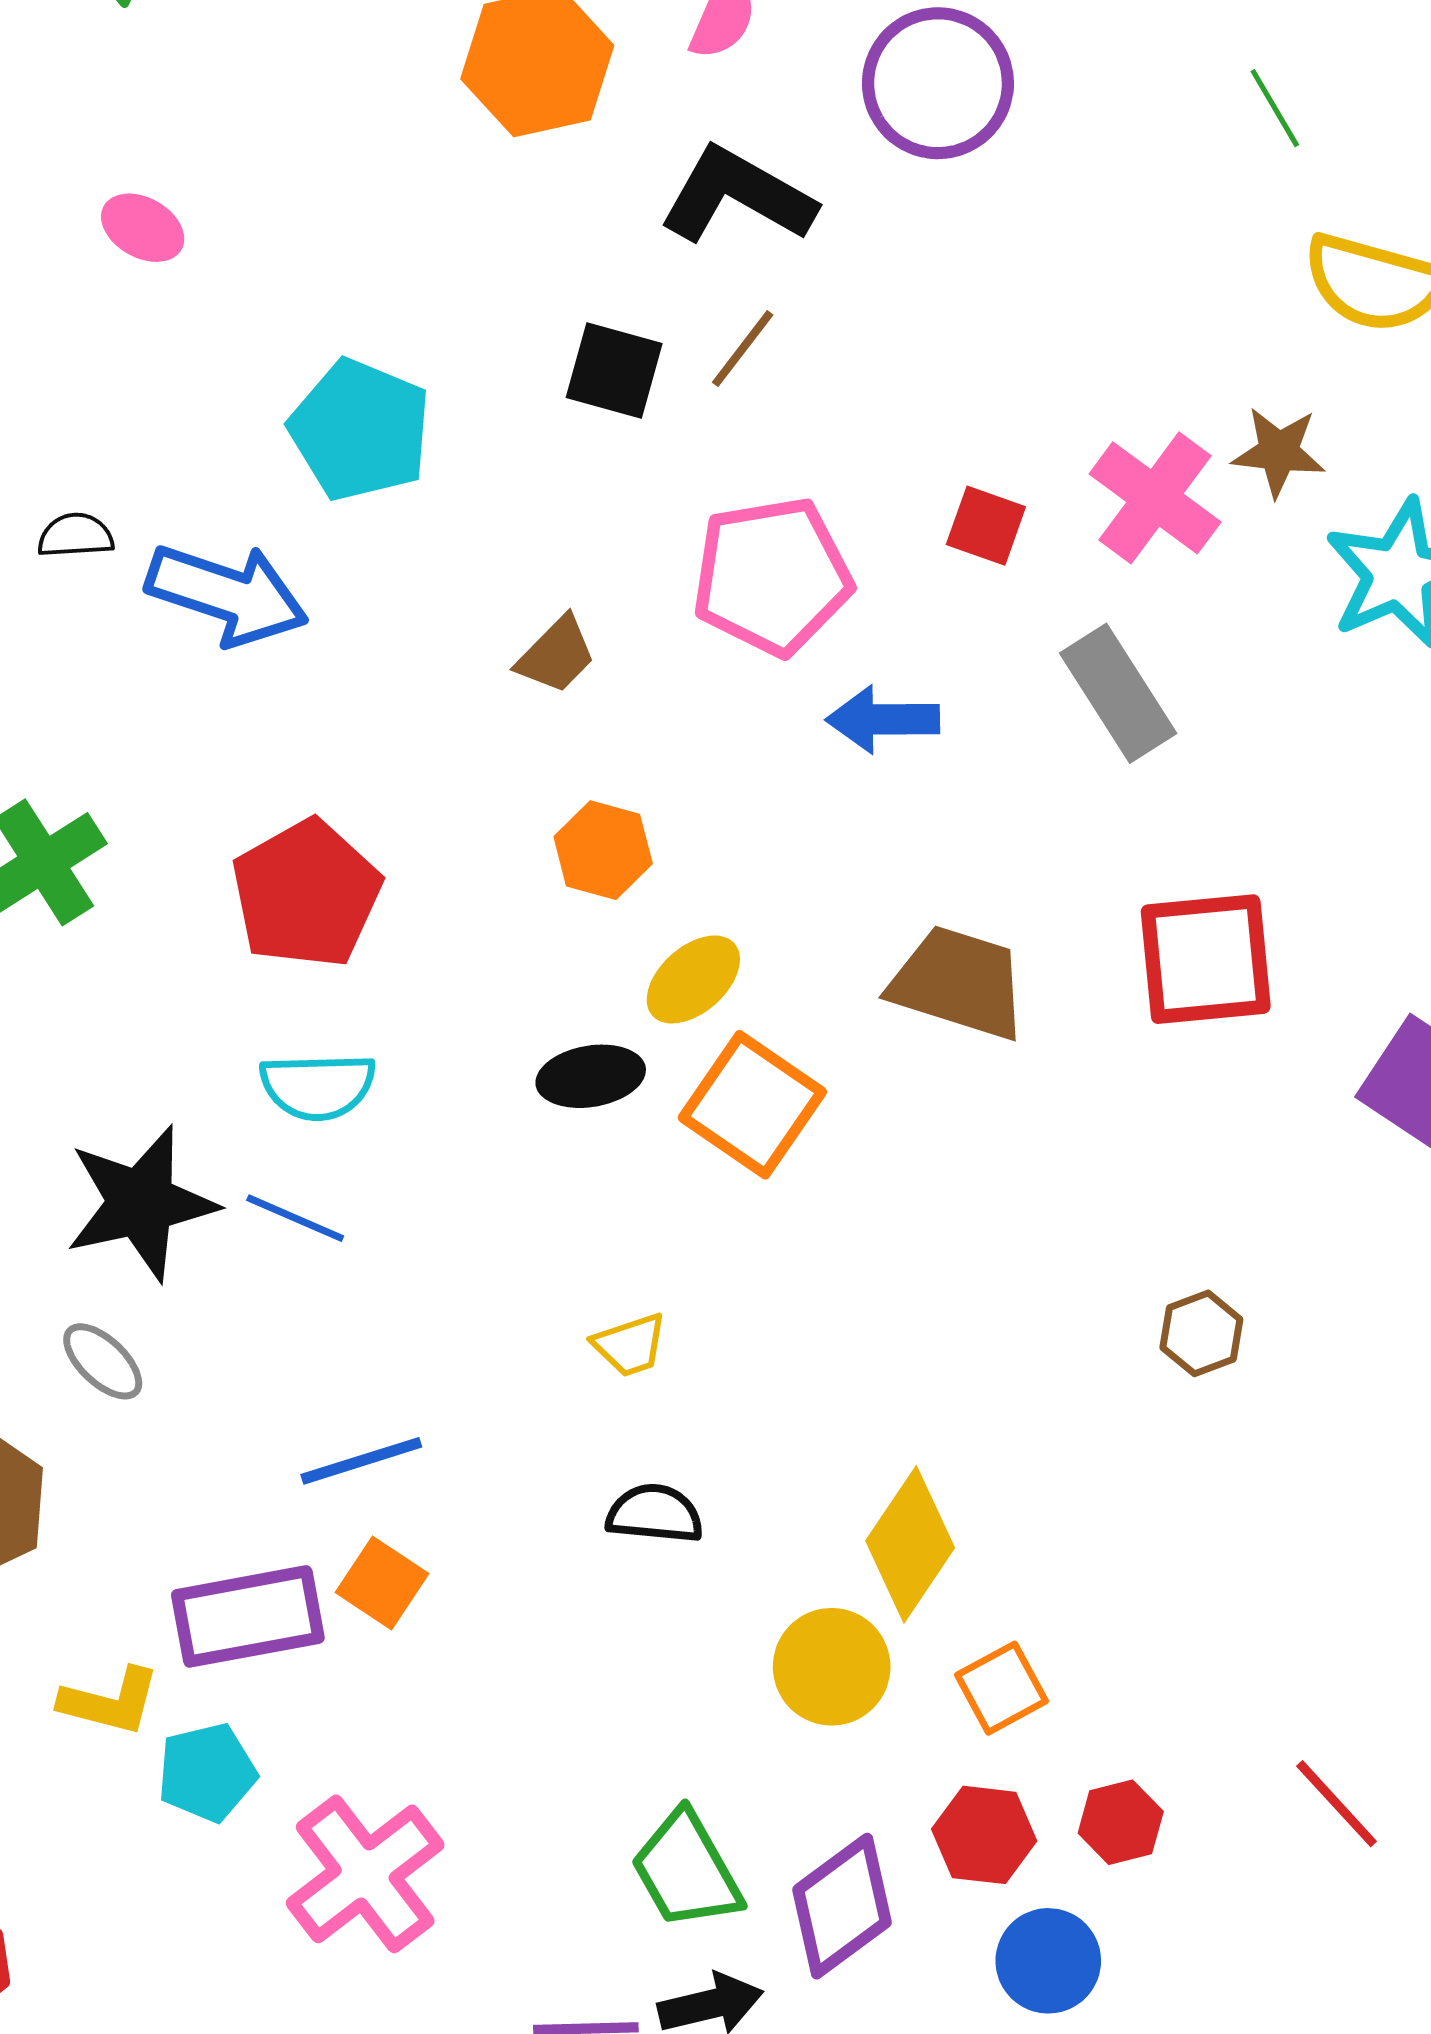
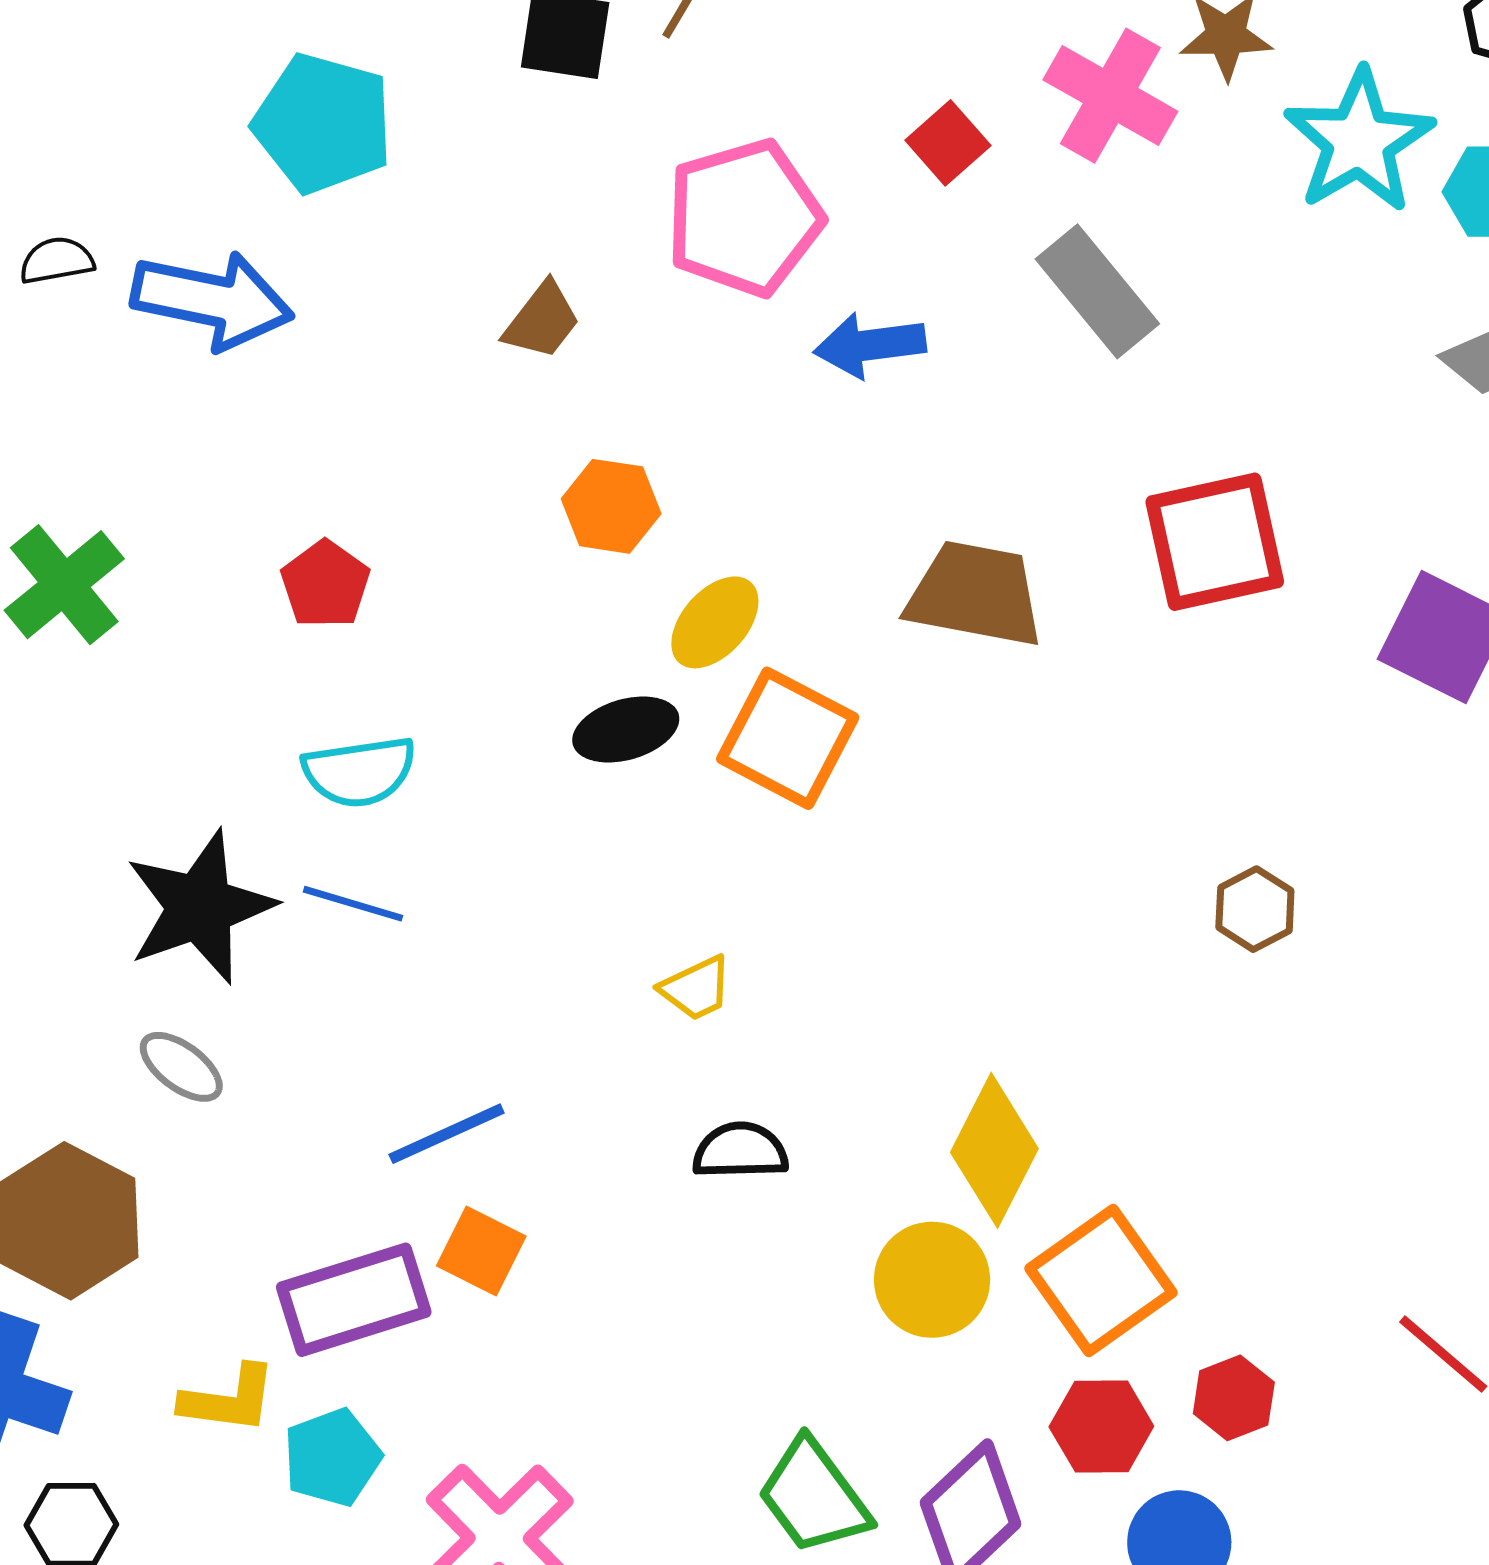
red square: (986, 526) -> (948, 143), turned 36
red pentagon: (306, 894) -> (325, 584), size x0.6
orange square: (1001, 1688) -> (1101, 1281), size x1.6

